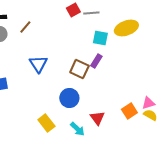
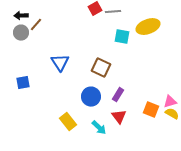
brown line: (25, 27) -> (36, 25), moved
purple rectangle: (96, 61) -> (118, 95), moved
orange square: (129, 111) -> (151, 110), turned -35

